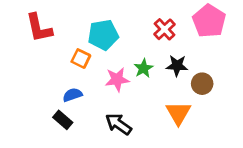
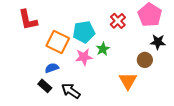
cyan pentagon: (103, 35) -> (84, 32), moved
orange square: (81, 59) -> (58, 42), size x1.6
black star: (177, 66) -> (158, 42), moved
black arrow: (118, 124) -> (71, 91), moved

